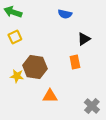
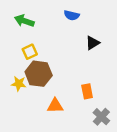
green arrow: (13, 12) -> (24, 21), moved
yellow square: (15, 37) -> (30, 52), moved
orange rectangle: (75, 62) -> (87, 91), moved

